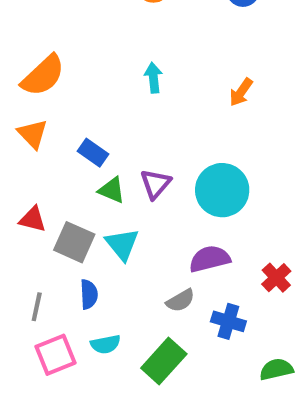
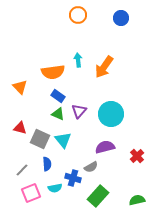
orange semicircle: (43, 76) -> (53, 72), moved, turned 35
orange arrow: (241, 92) -> (104, 67), moved, size x1.6
blue rectangle: (93, 153) -> (58, 96), moved
gray line: (37, 307) -> (22, 170), turned 32
blue cross: (228, 321) -> (73, 178), moved
green rectangle: (164, 361) -> (98, 196), moved

